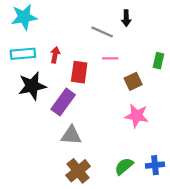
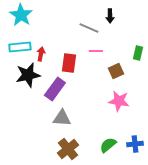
cyan star: (24, 17) -> (21, 15), turned -30
red arrow: (55, 55) -> (41, 54), moved

